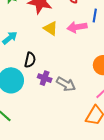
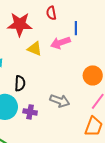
purple cross: (45, 78) -> (30, 112), moved

